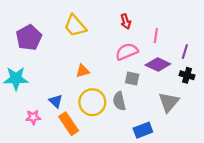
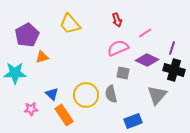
pink line: (156, 35) -> (145, 33), turned 48
orange triangle: (83, 71) -> (42, 57), moved
black cross: (187, 75) -> (174, 70), size x1.5

